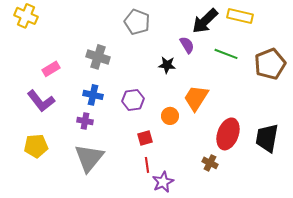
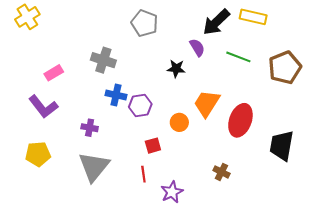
yellow cross: (26, 16) -> (27, 17), turned 35
blue cross: (93, 95) -> (116, 95), moved
red ellipse: (228, 134) -> (240, 120), moved
red line: (147, 165) -> (143, 174), moved

